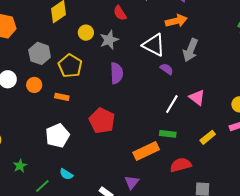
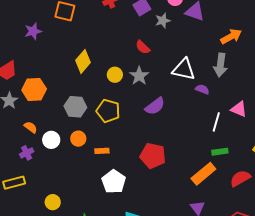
orange arrow: (176, 21) -> (231, 36), moved
purple semicircle: (117, 73) -> (155, 106), turned 70
orange rectangle: (62, 97) -> (102, 151), moved

